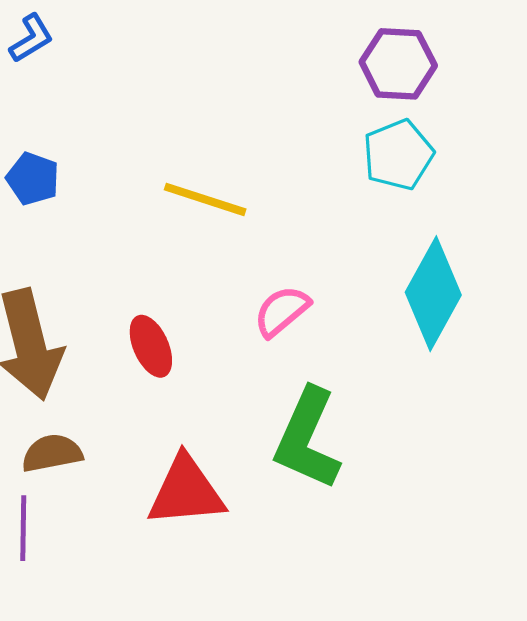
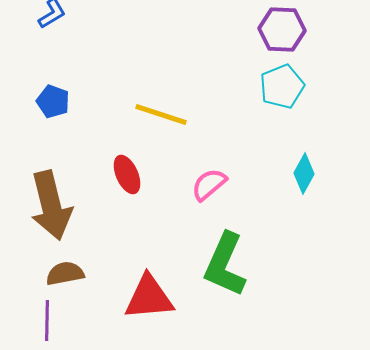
cyan diamond: (433, 294) -> (304, 174), size x0.6
red ellipse: (151, 346) -> (127, 174), moved

